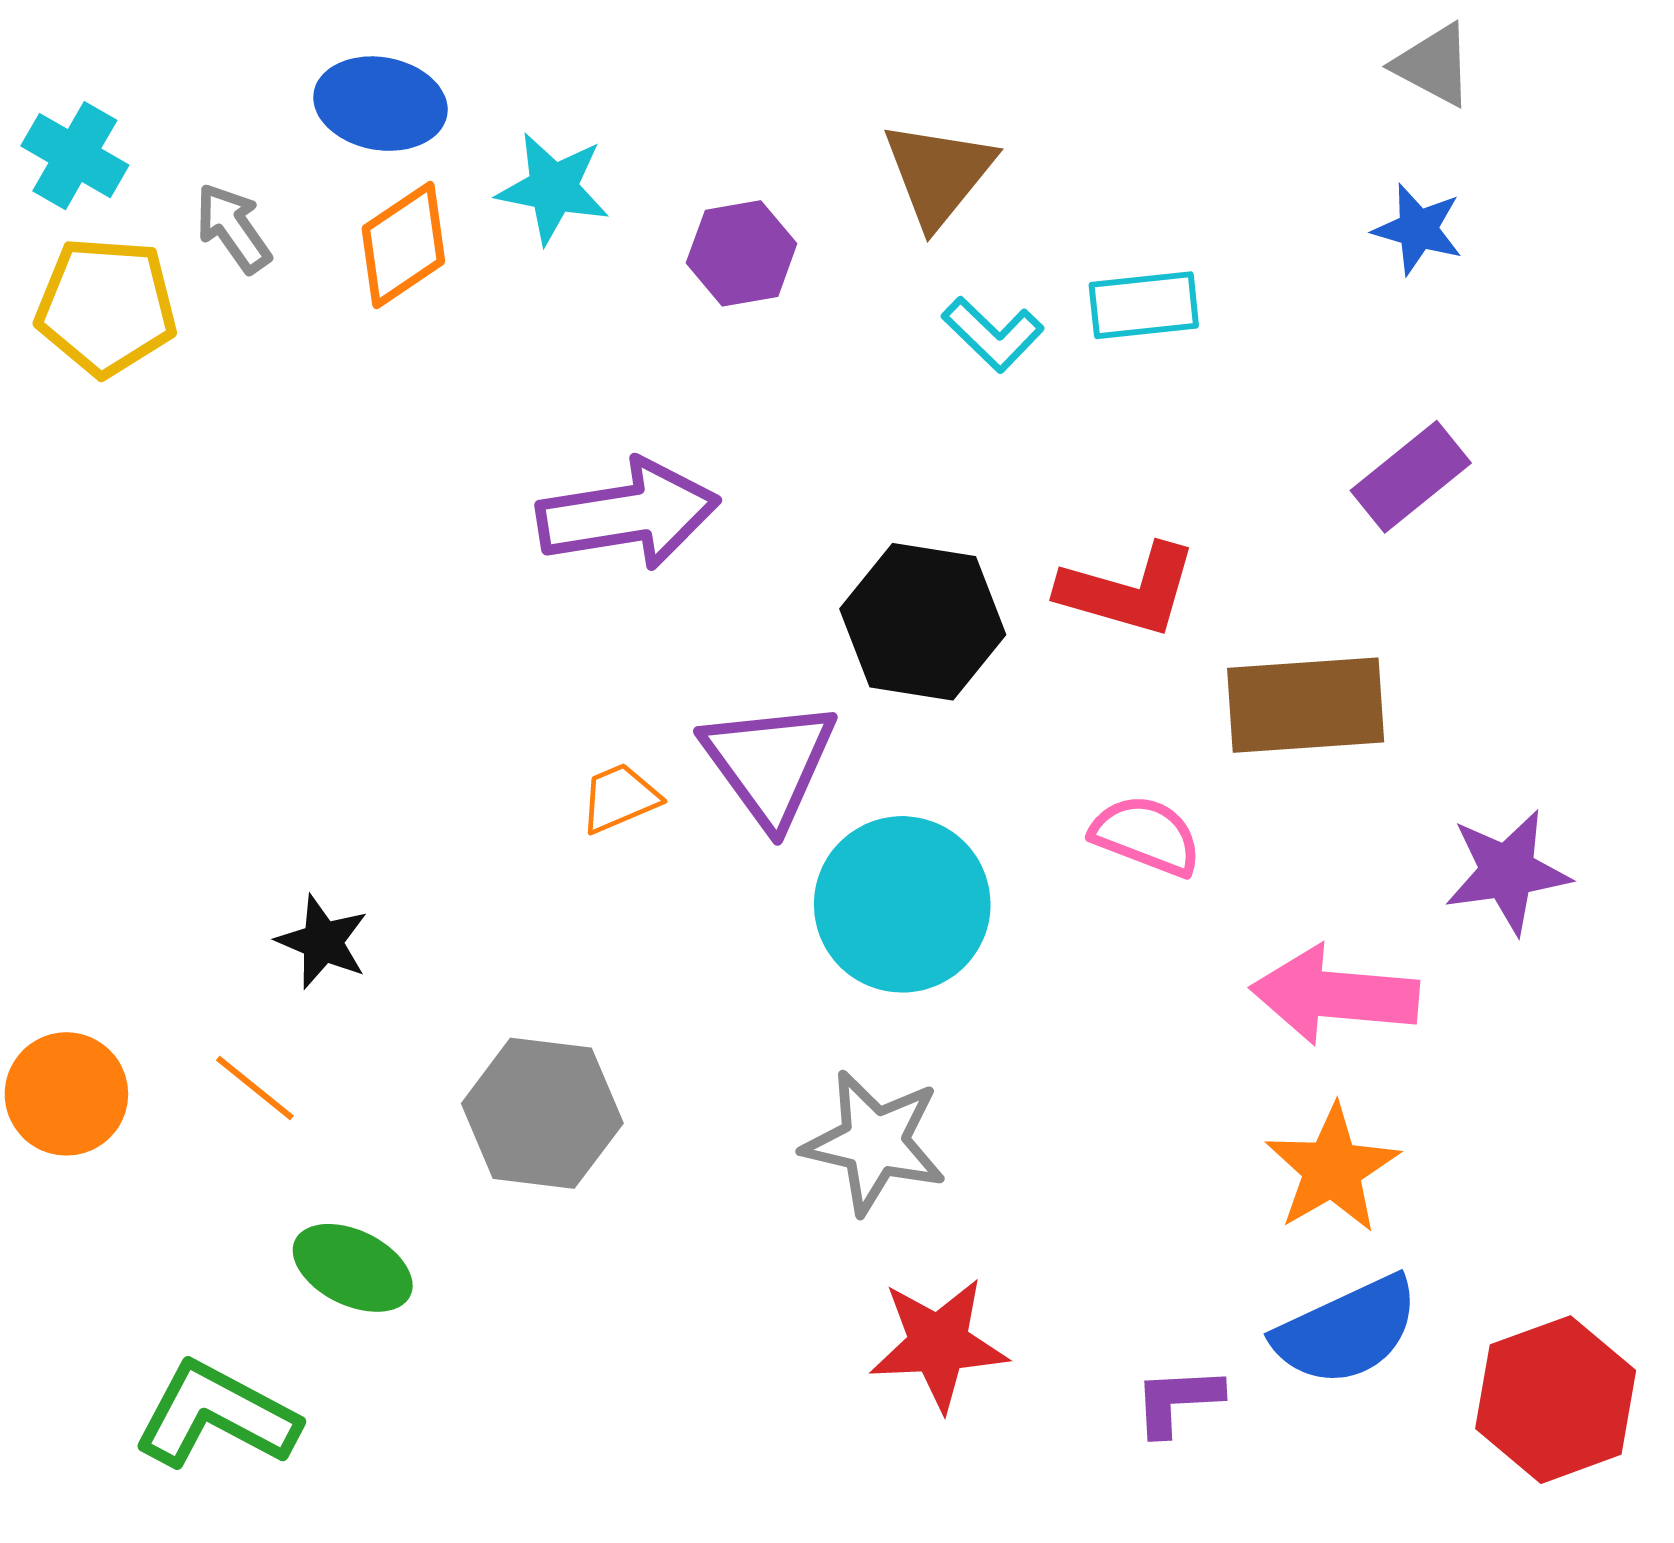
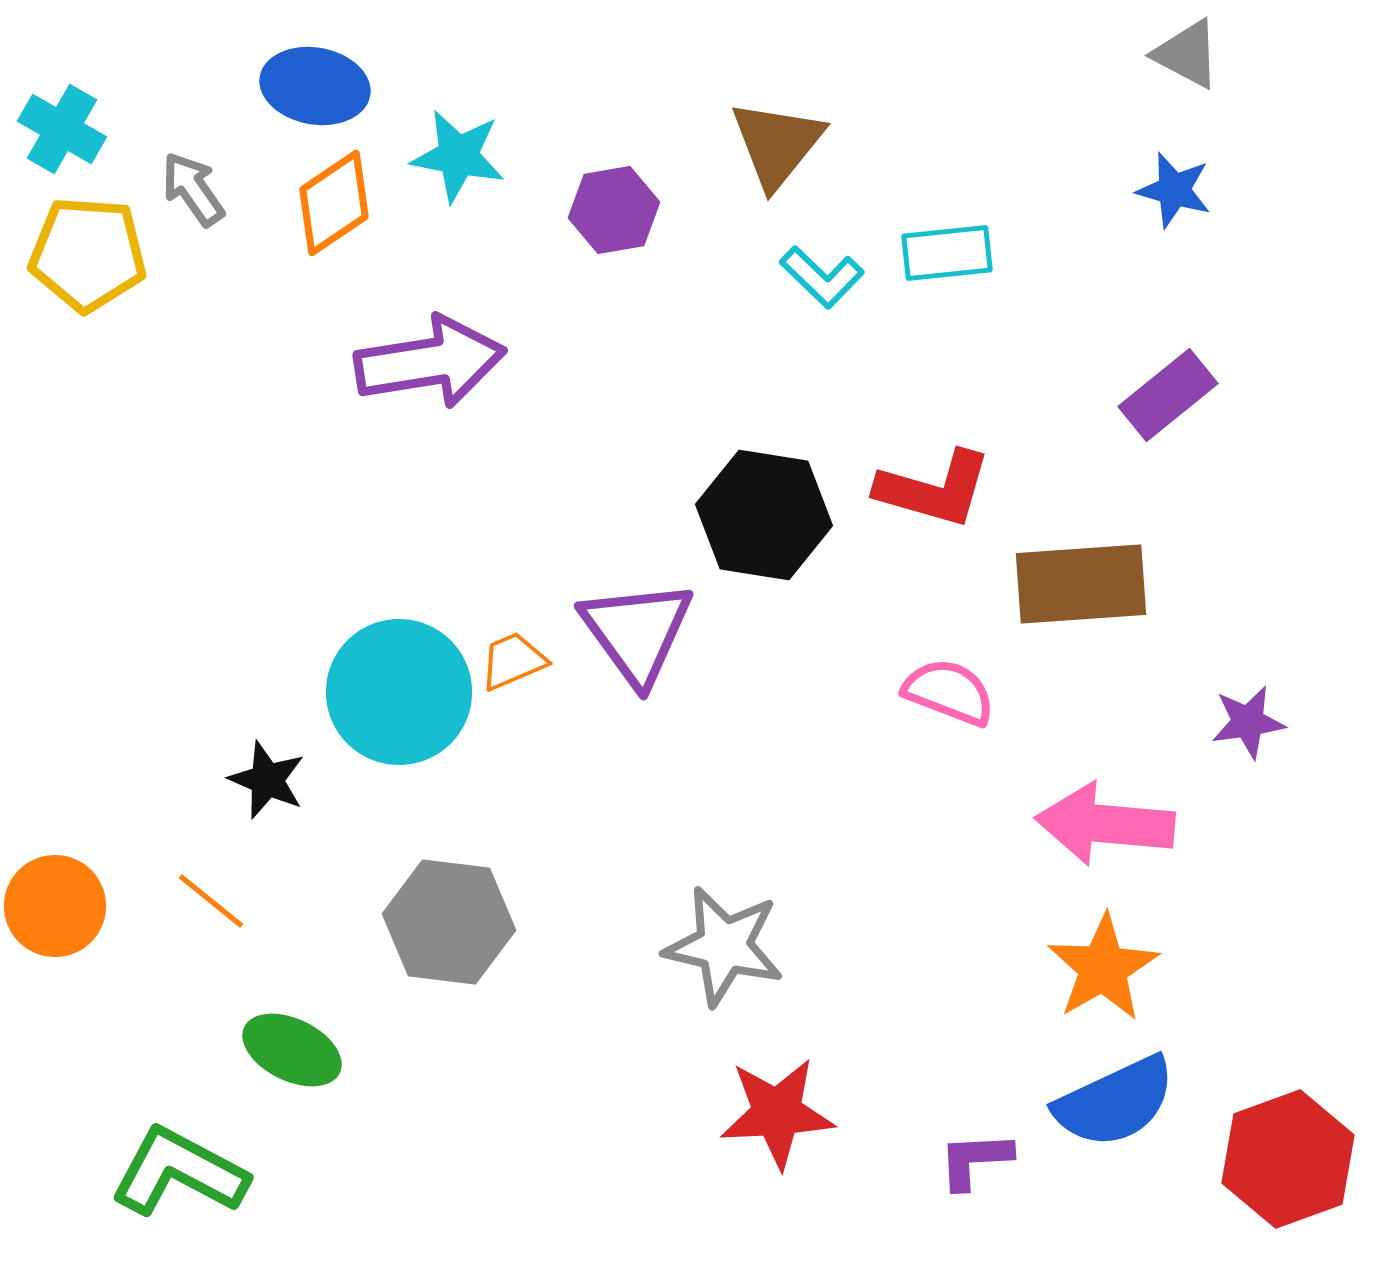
purple arrow: (628, 514) -> (430, 362), moved
purple star: (1507, 872) -> (1248, 722), size x0.7
cyan circle: (902, 904) -> (399, 692), moved

